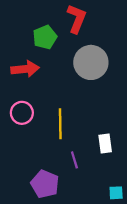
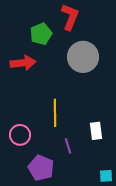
pink circle: (22, 113) -> (20, 135), moved

